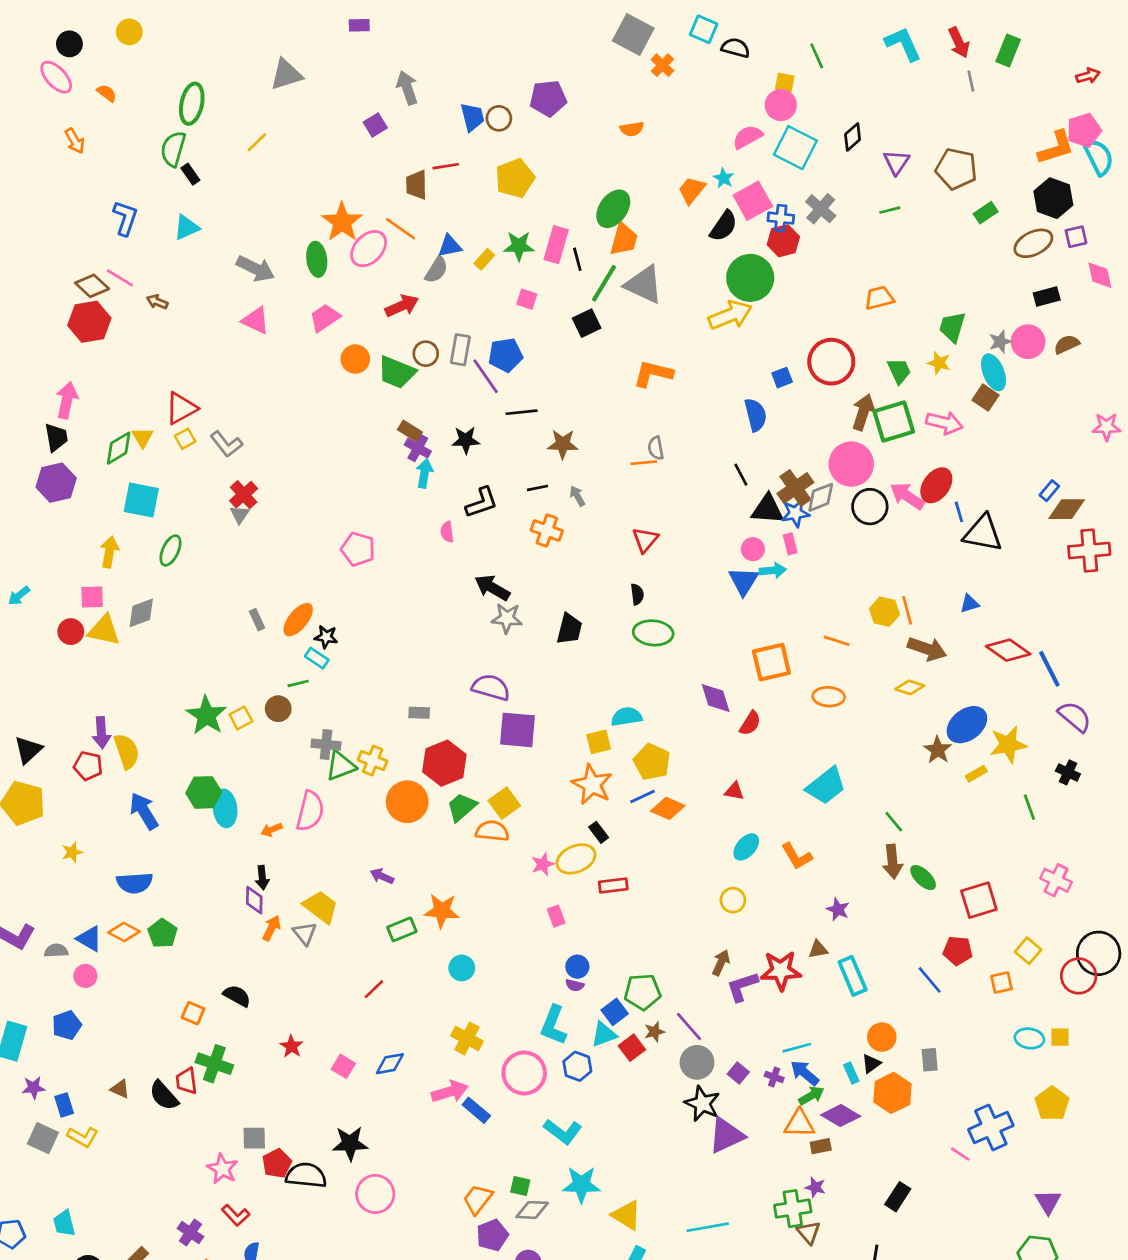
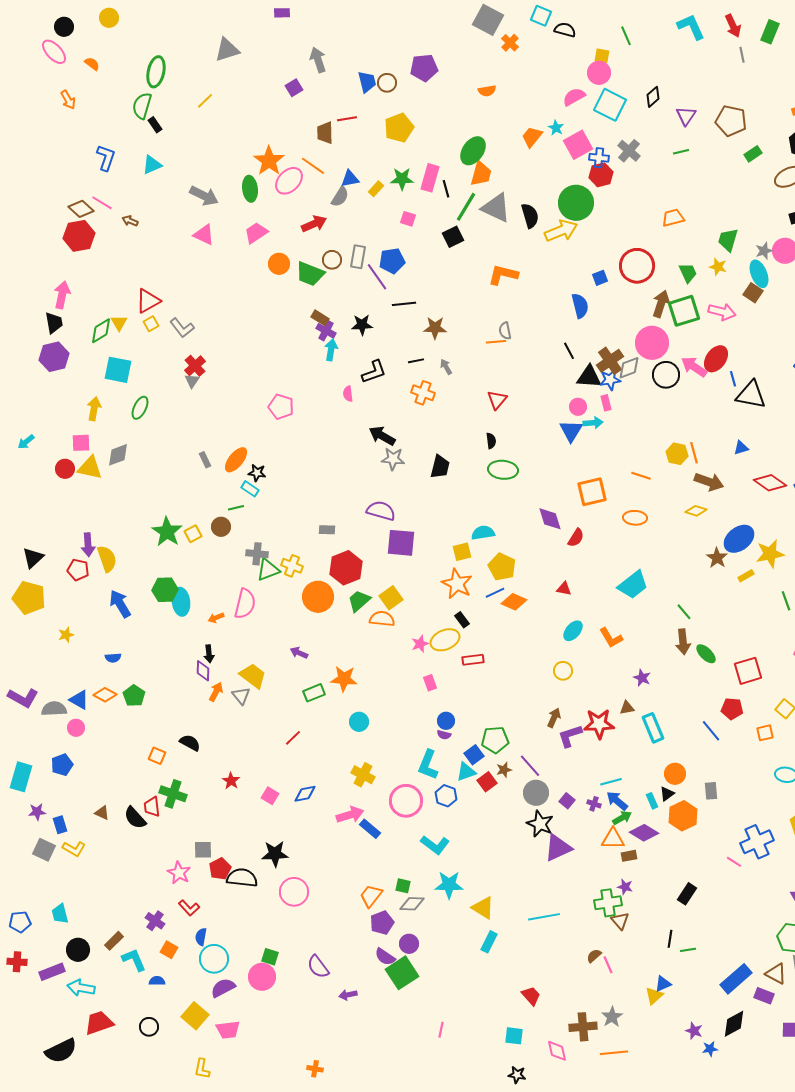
black semicircle: (724, 226) -> (530, 216), moved, turned -50
blue semicircle: (135, 883) -> (113, 658), size x0.6
gray semicircle: (56, 951) -> (54, 709), size x1.4

